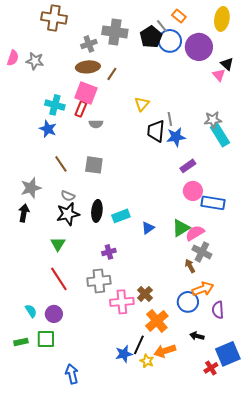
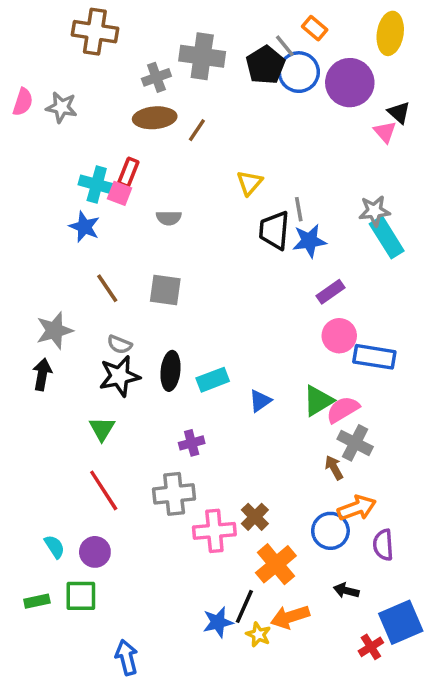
pink square: (86, 93) -> (120, 193), moved, size x0.6
red rectangle: (81, 109) -> (128, 172), moved

